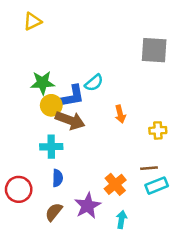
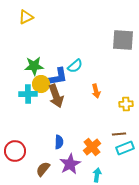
brown arrow: (70, 120) -> (56, 96), turned 50
cyan cross: (51, 147) -> (28, 94), moved
blue semicircle: (58, 178) -> (59, 142), moved

